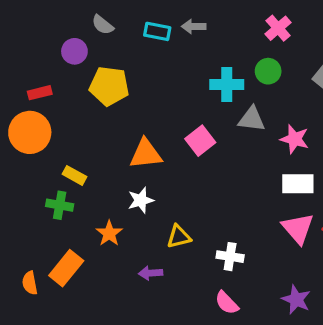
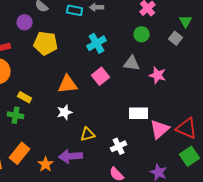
cyan cross: (227, 84) -> (97, 43), moved, turned -30
white rectangle: (298, 184) -> (139, 113), moved
pink triangle: (298, 228) -> (160, 129), turned 30
orange star: (109, 233) -> (46, 164), moved
white cross: (230, 257) -> (119, 146), turned -35
purple arrow: (151, 273) -> (71, 156), size x1.6

